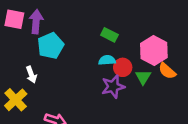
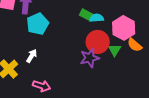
cyan semicircle: (107, 60) -> (97, 18), moved
red circle: (123, 67) -> (98, 42), size x1.5
white arrow: (31, 75) -> (32, 56), moved, turned -128

